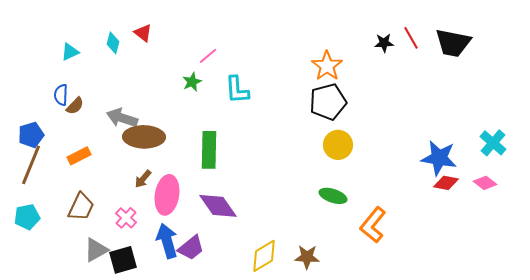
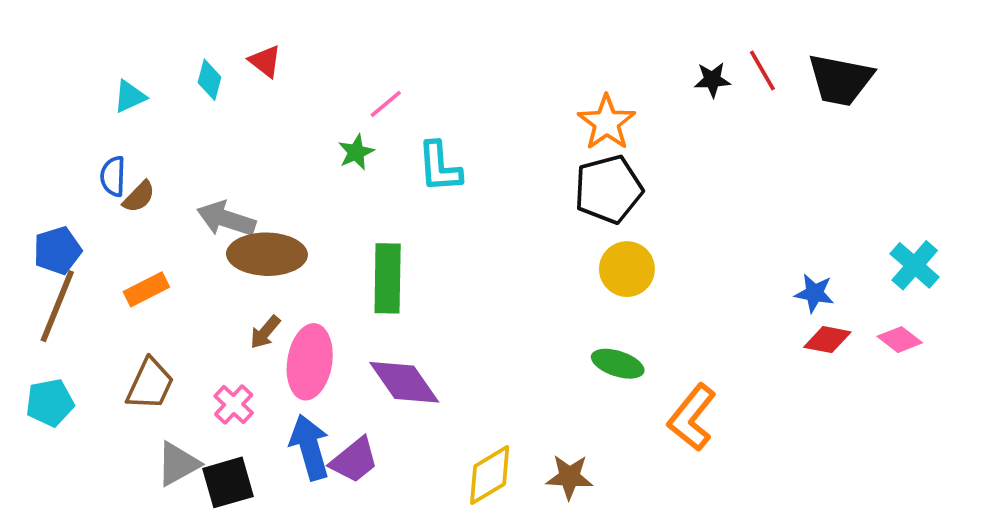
blue star: (439, 158) -> (814, 293), size x0.6

